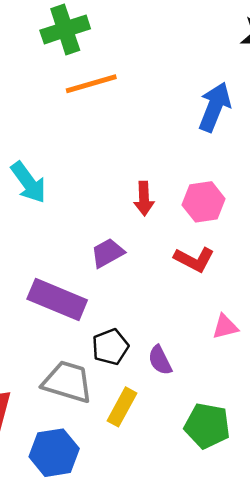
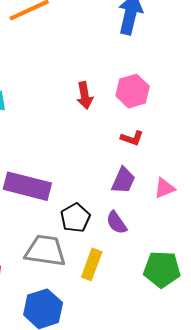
purple trapezoid: (108, 253) -> (123, 180), moved, turned 152
red L-shape: (194, 259) -> (132, 138), size x0.7

